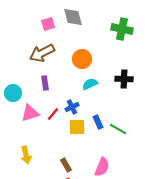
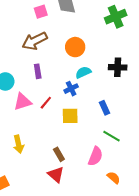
green cross: (122, 29) -> (116, 17), turned -35
blue cross: (72, 107) -> (71, 89), moved
blue rectangle: (98, 122) -> (104, 108), moved
green line: (118, 129) -> (112, 136), moved

